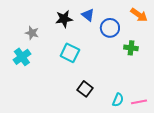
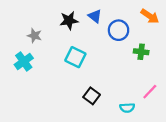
cyan semicircle: (118, 100) -> (127, 108), turned 64
pink line: (139, 102) -> (150, 92), moved, turned -35

